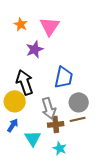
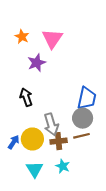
blue trapezoid: (64, 77) -> (87, 98), moved
black arrow: (25, 82) -> (26, 97), size x0.7
yellow circle: (15, 101) -> (32, 139), moved
cyan triangle: (33, 138) -> (34, 169), moved

